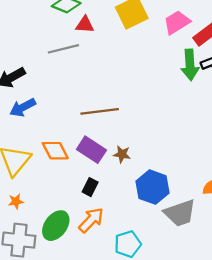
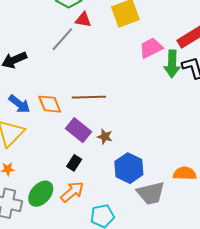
pink trapezoid: (177, 22) -> (151, 48), moved
gray line: (63, 49) -> (62, 39), turned -40
blue arrow: (23, 107) -> (19, 104), moved, turned -120
orange diamond: (55, 151) -> (50, 104), moved

